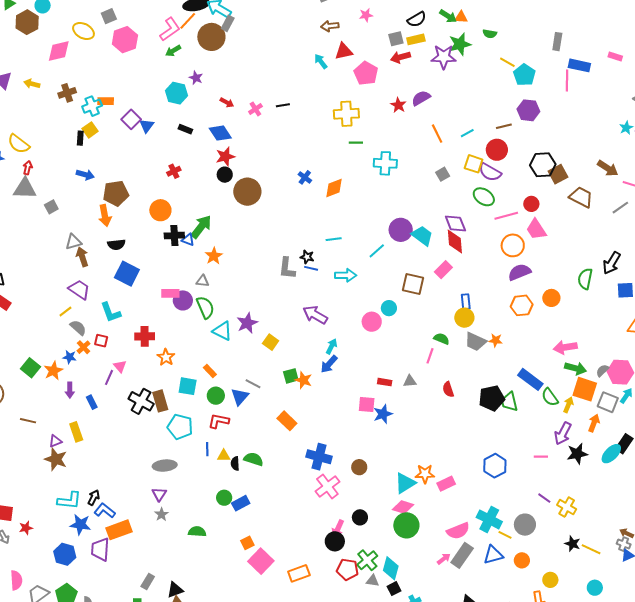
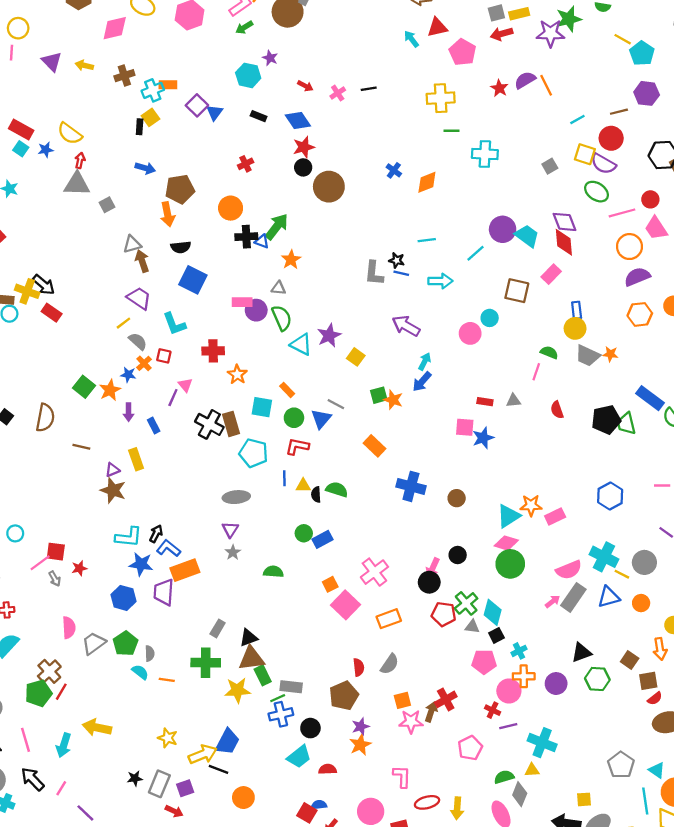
orange line: (437, 134) -> (546, 85), moved
pink cross: (327, 487) -> (374, 572), moved

